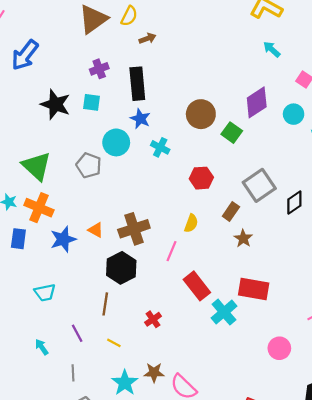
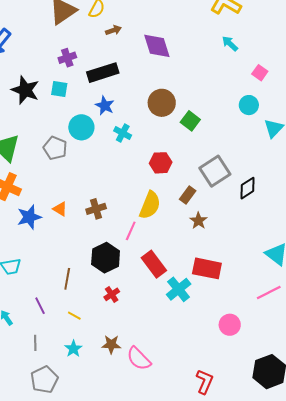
black rectangle: (137, 84) -> (103, 73), turned 76
purple diamond: (257, 102) -> (157, 46), moved, turned -76
yellow semicircle: (191, 223) -> (150, 205), size x1.6
brown cross: (134, 229) -> (96, 209), size x0.7
black hexagon: (121, 268) -> (106, 258), moved
cyan star: (125, 383) -> (73, 349), moved, size x0.7

